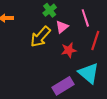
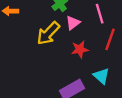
cyan triangle: (89, 73) -> (101, 76), size x0.7

